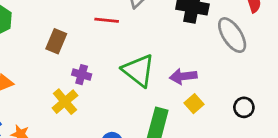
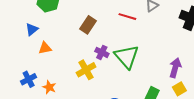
green triangle: (139, 70) -> (127, 57), moved
purple arrow: (183, 76) -> (175, 68), turned 102

